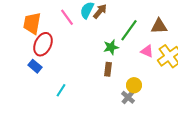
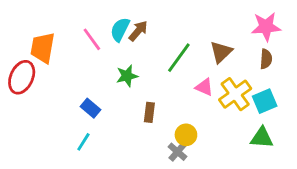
brown triangle: (159, 26) -> (221, 52), turned -42
red ellipse: (43, 44) -> (22, 77), moved
green star: (111, 47) -> (127, 76), moved
blue rectangle: (35, 66) -> (90, 108), moved

